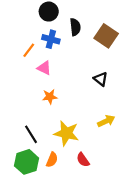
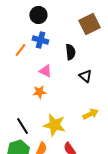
black semicircle: (75, 27) -> (70, 52), moved
brown square: (106, 36) -> (89, 24), moved, turned 30
pink triangle: (44, 68) -> (45, 71), moved

